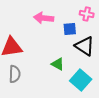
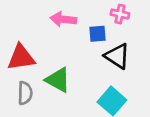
green triangle: (58, 64) -> (58, 80), moved, size x1.5

